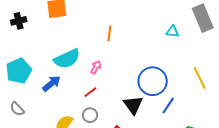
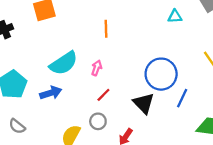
blue arrow: (52, 83) -> (51, 93), turned 30
red line: (90, 92) -> (103, 95), moved

